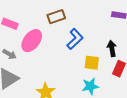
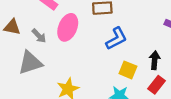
pink ellipse: (32, 41) -> (68, 27), turned -30

